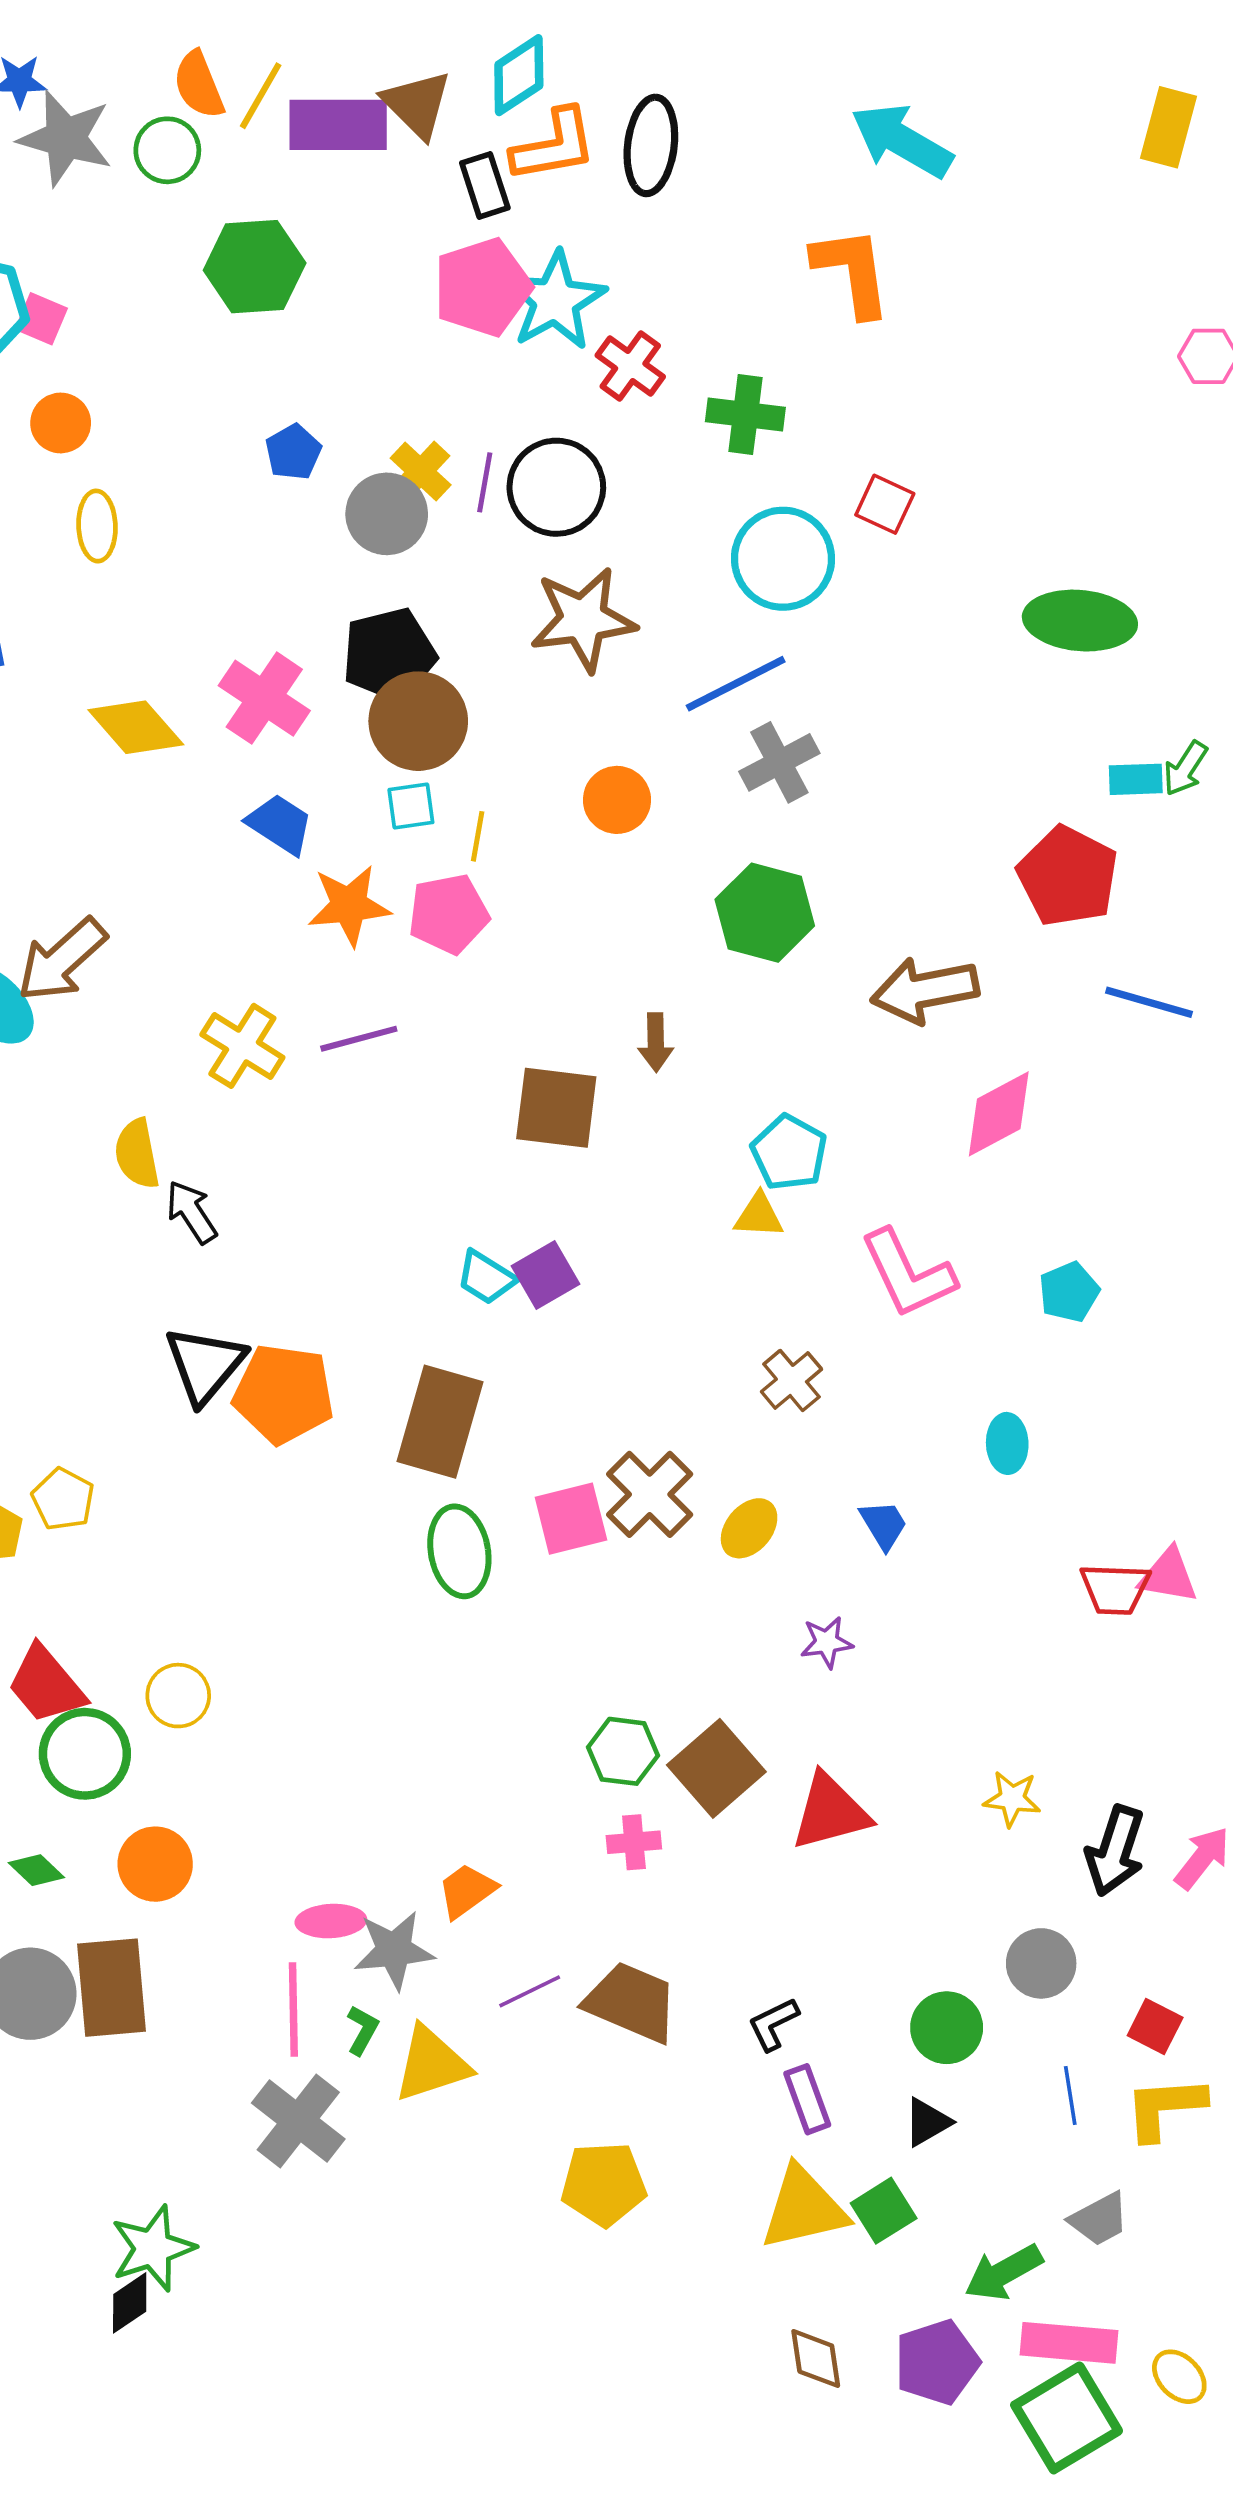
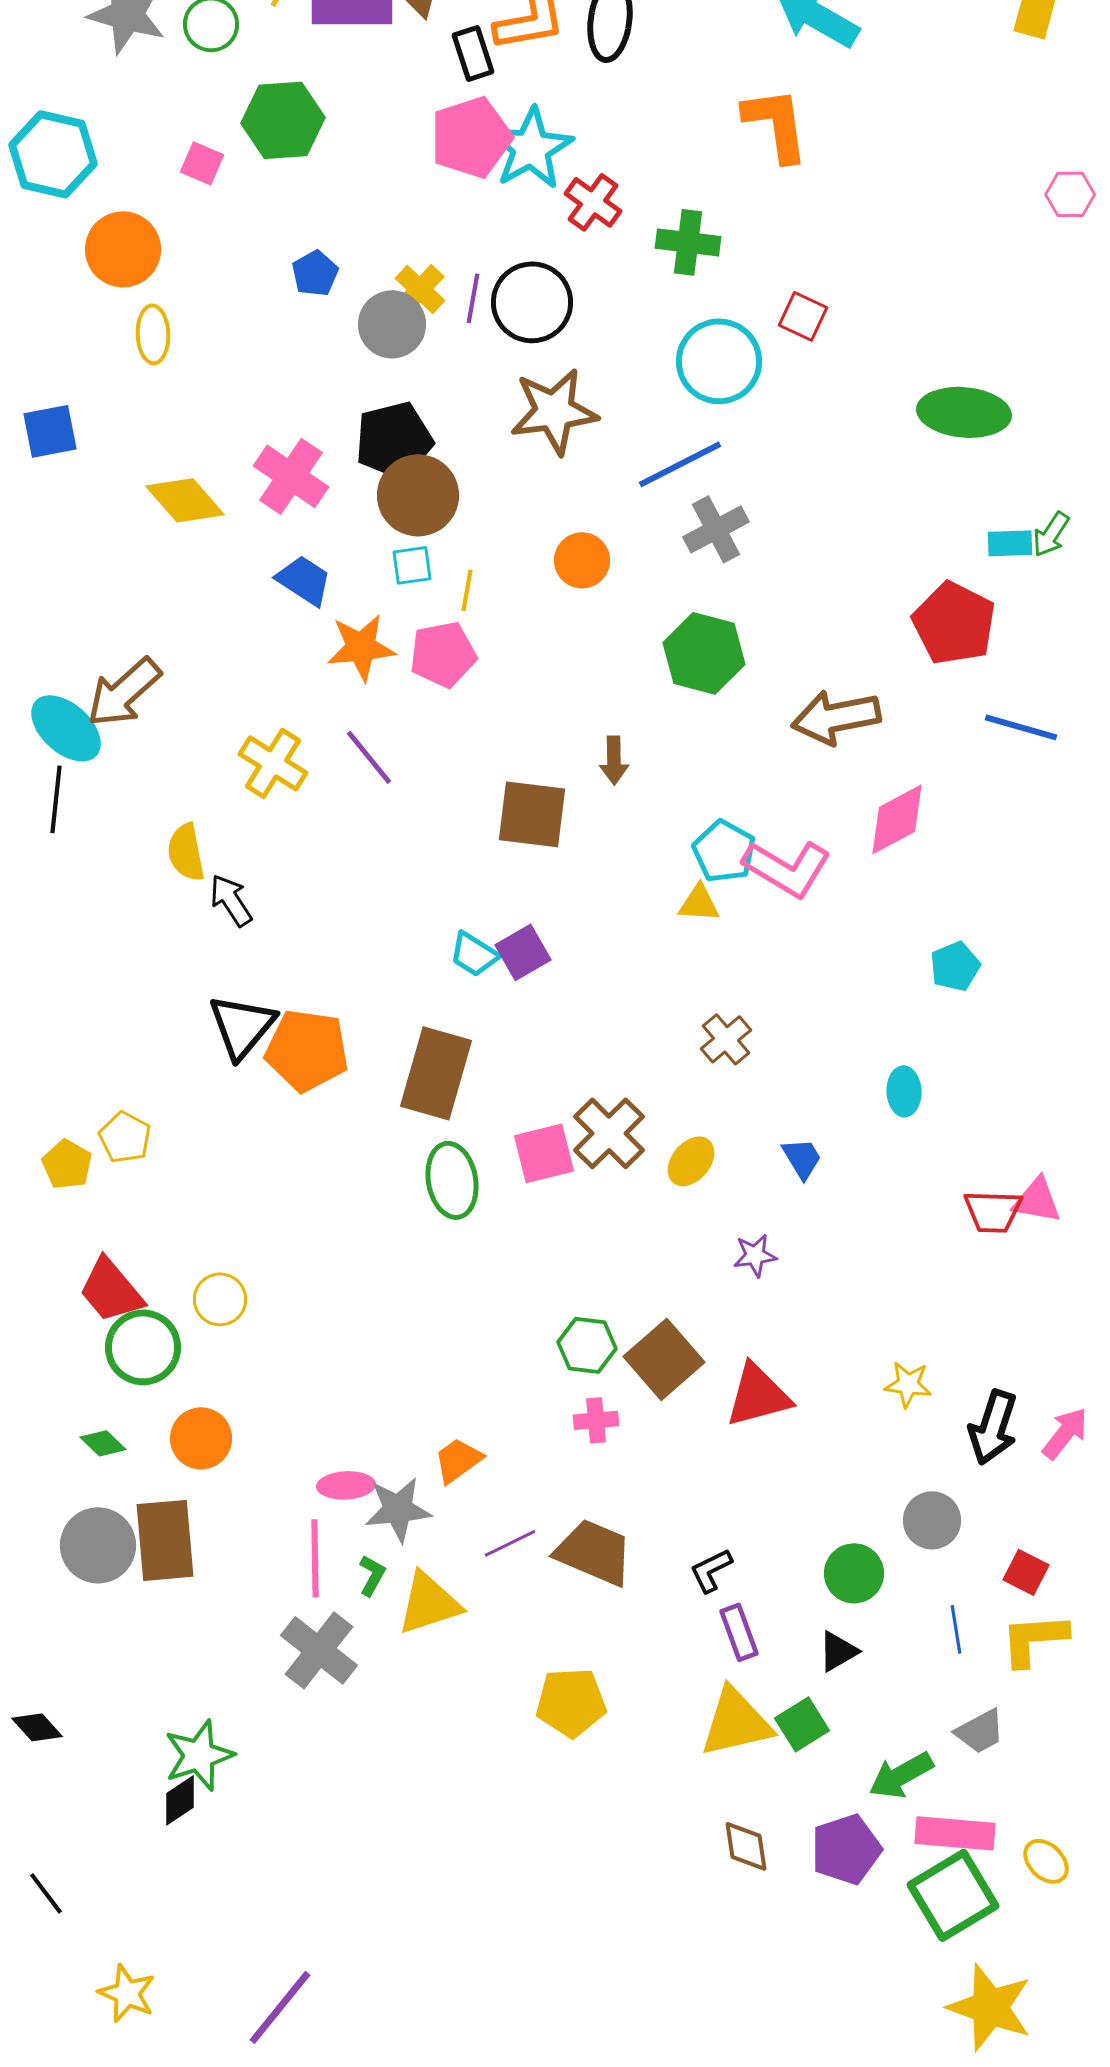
pink square: (41, 319) -> (202, 163), moved
orange circle: (61, 423) -> (123, 249), size x1.5
purple line: (359, 1039) -> (369, 757), turned 66
pink L-shape: (908, 1274) -> (787, 868), moved, turned -34

